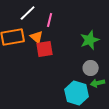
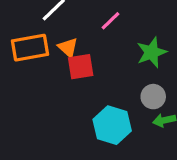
pink line: (50, 20) -> (111, 21), moved, turned 32
cyan hexagon: (77, 93) -> (112, 125), moved

